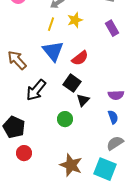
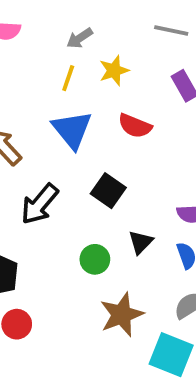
red semicircle: (80, 58) -> (135, 126), moved, turned 60
black triangle: (83, 100) -> (141, 242), moved
brown star: (71, 165) -> (122, 315), moved, turned 30

